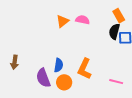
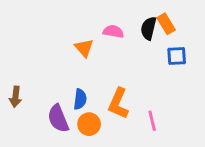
orange triangle: (63, 21) -> (84, 48), moved, turned -32
black semicircle: (114, 31) -> (149, 28), moved
pink line: (116, 82) -> (152, 121), moved, turned 64

